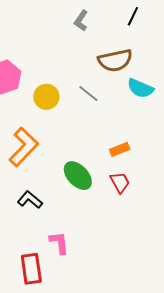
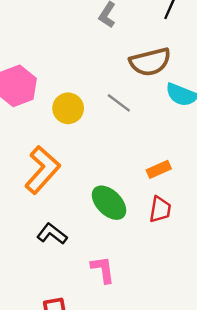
red trapezoid: (120, 182) -> (160, 209), turned 40
pink L-shape: (59, 243) -> (103, 270), moved

